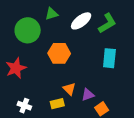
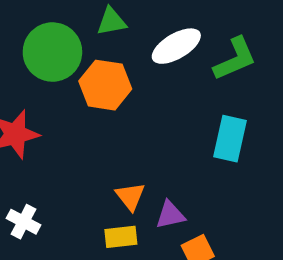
orange hexagon: (59, 53) -> (105, 85), moved
yellow rectangle: (57, 104) -> (121, 237), moved

